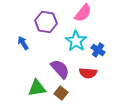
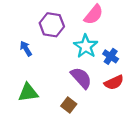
purple semicircle: (60, 69) -> (81, 78), moved
red semicircle: (88, 73) -> (114, 82), moved, turned -30
green triangle: (37, 88) -> (28, 93), moved

